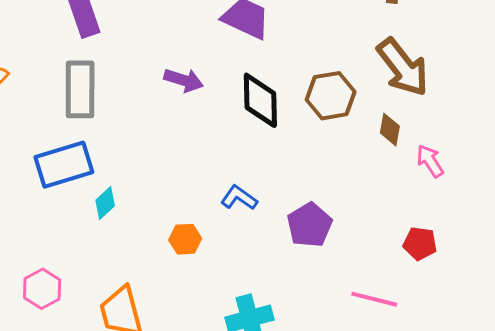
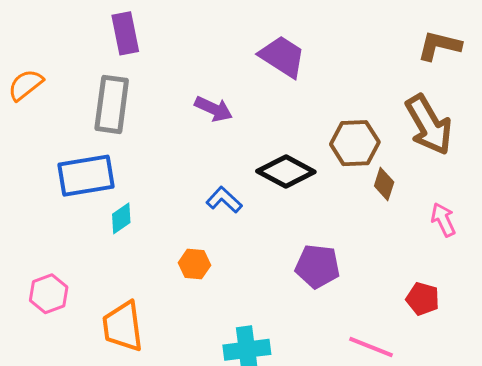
black diamond: (260, 100) -> (286, 172), moved, turned -68
brown diamond: (390, 130) -> (384, 184), moved
blue L-shape: (239, 198) -> (224, 200), moved
purple pentagon: (310, 225) -> (317, 266), turned 30

